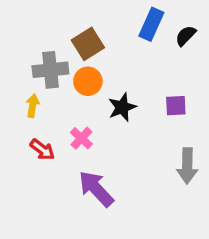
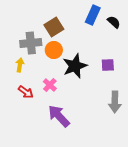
black semicircle: (186, 36) -> (114, 22), turned 88
black star: (122, 107) -> (75, 66), size x1.4

